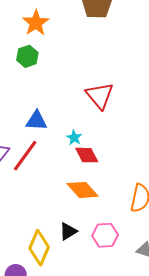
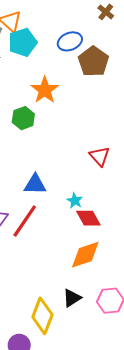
orange star: (36, 23) -> (45, 90), moved
red triangle: (100, 96) -> (100, 156), size x0.7
orange diamond: (83, 190) -> (85, 255), turned -64

